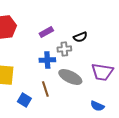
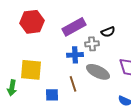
purple rectangle: (46, 32) -> (74, 27), size x1.6
blue square: (24, 100) -> (52, 95), turned -32

